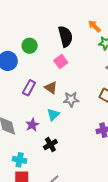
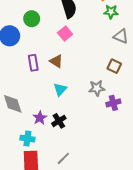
purple rectangle: (29, 88) -> (33, 63), turned -35
gray star: (71, 99) -> (97, 88), moved
purple star: (32, 125) -> (40, 118), moved

